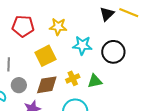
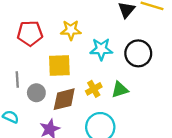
yellow square: (45, 56) -> (59, 65), turned 30
gray circle: (19, 85) -> (36, 93), moved

